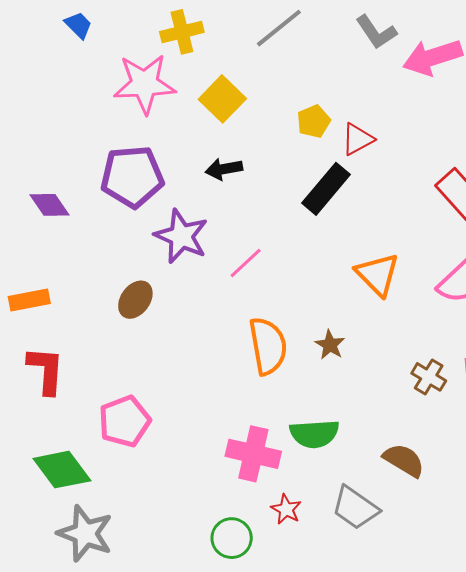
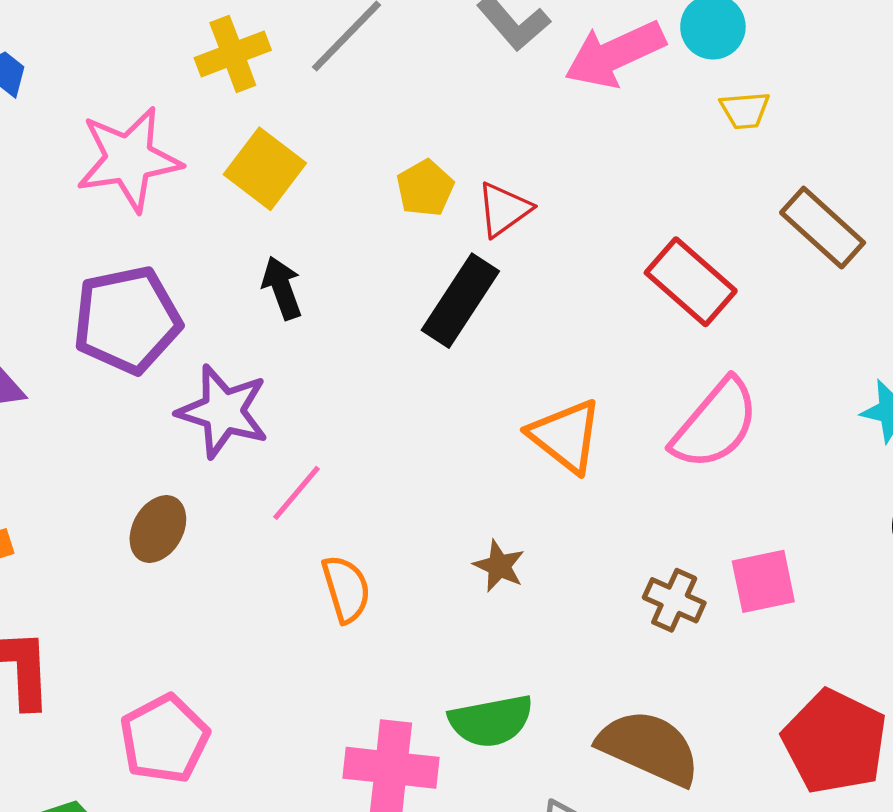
yellow cross: (182, 32) -> (233, 54), moved
black arrow: (224, 169) -> (282, 288), turned 87
pink line: (246, 263) -> (296, 493), moved
orange semicircle: (268, 346) -> (346, 589), moved, size x0.7
brown semicircle: (404, 460) -> (649, 748), size x1.4

